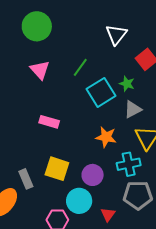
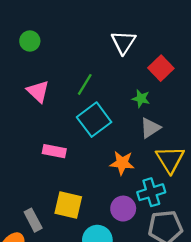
green circle: (37, 26) -> (30, 41), size x0.6
cyan square: (101, 92) -> (94, 120), moved
purple circle: (93, 175) -> (123, 209), moved

